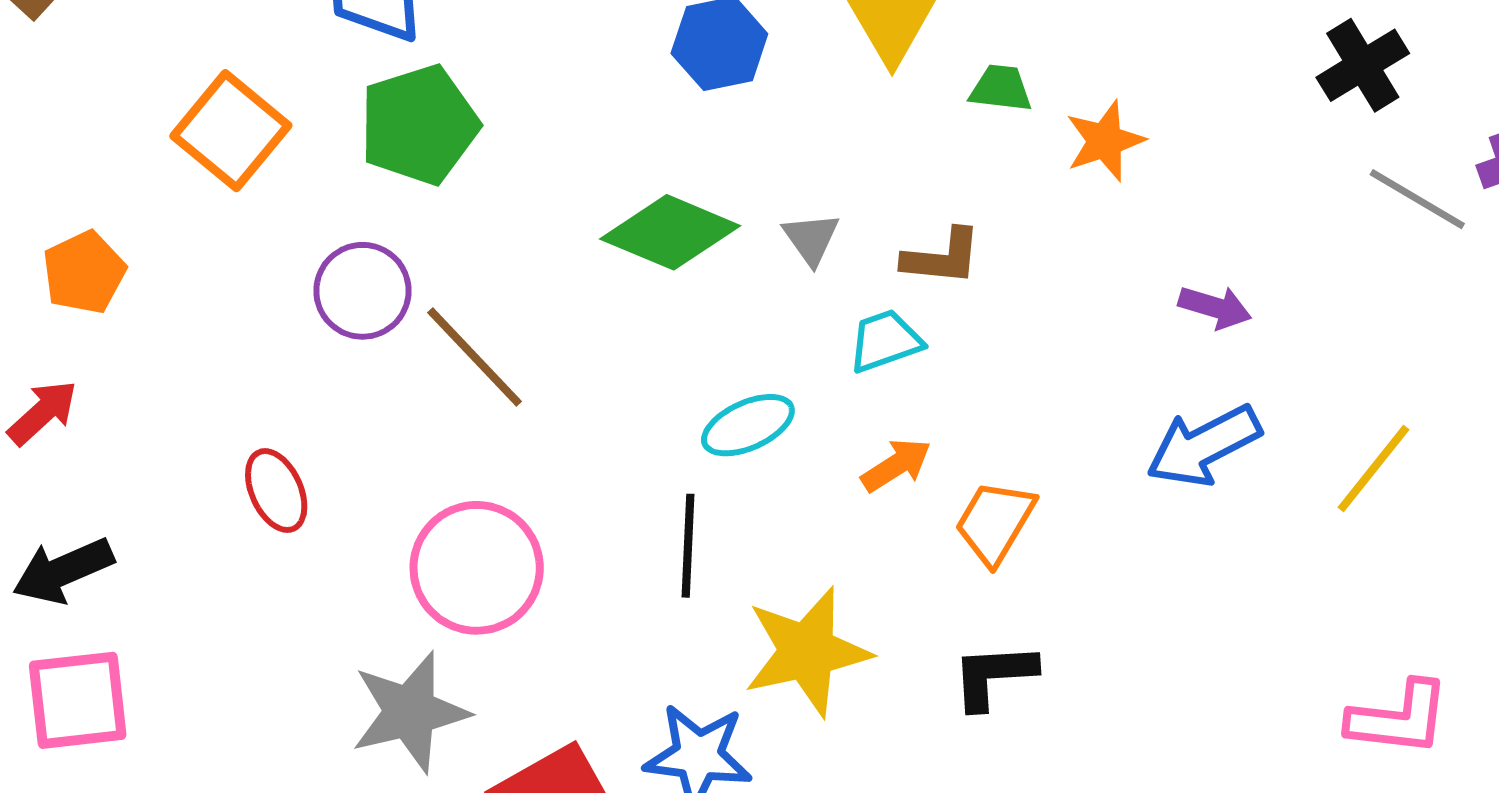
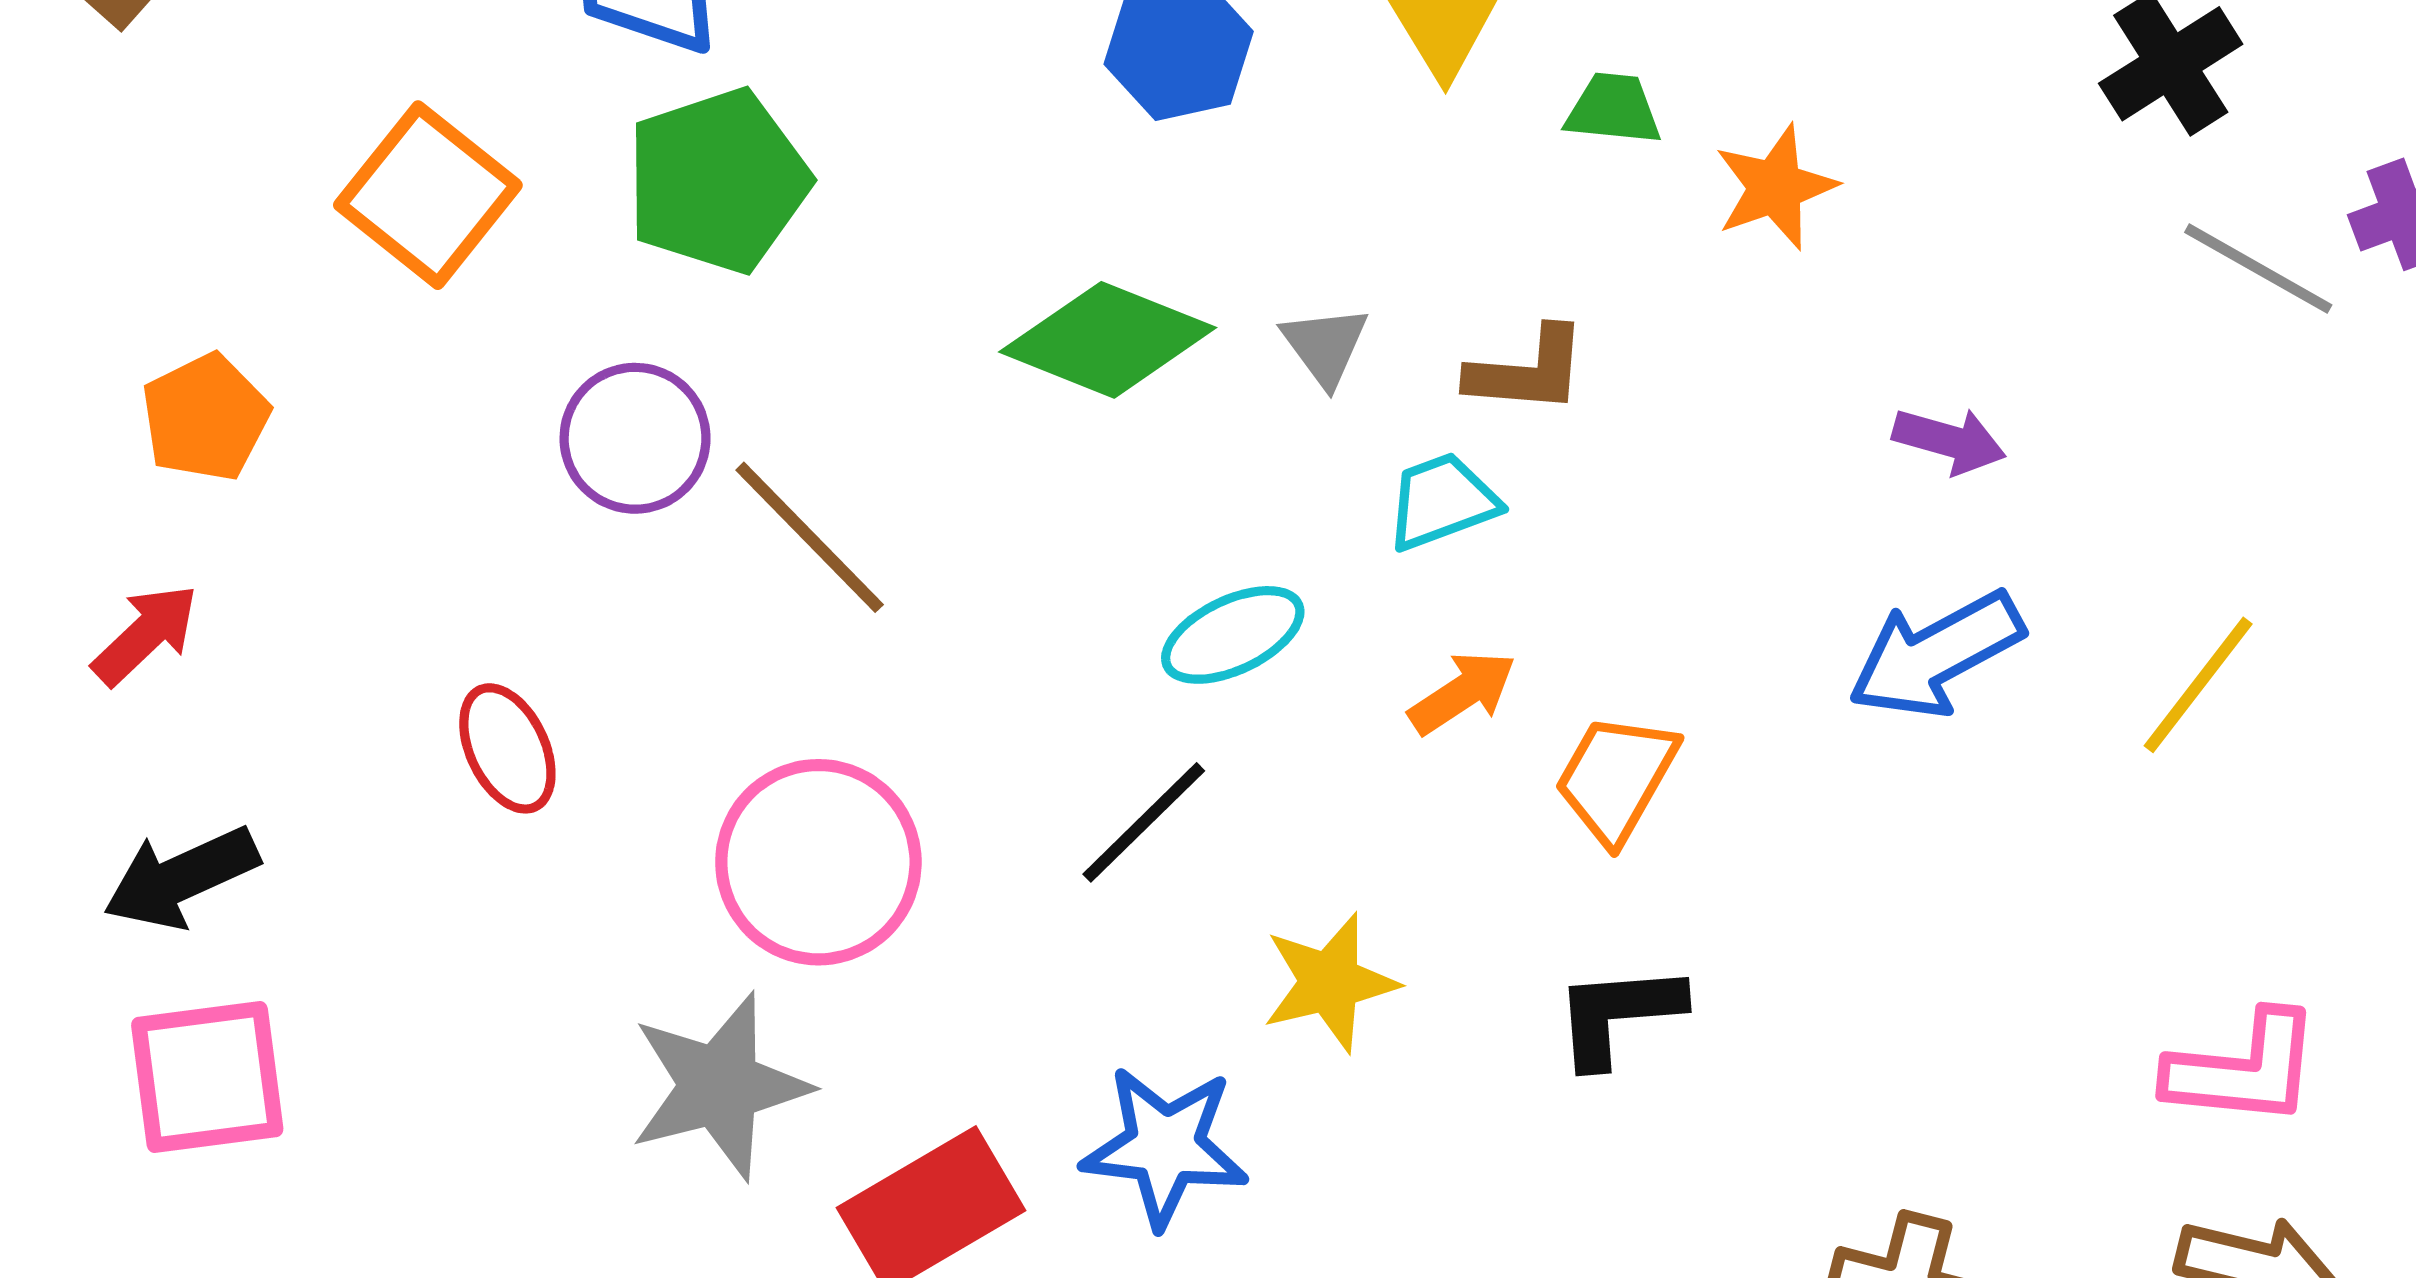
black line: (688, 546) -> (1144, 822), turned 44
yellow star: (807, 652) -> (1330, 982), size x0.7

